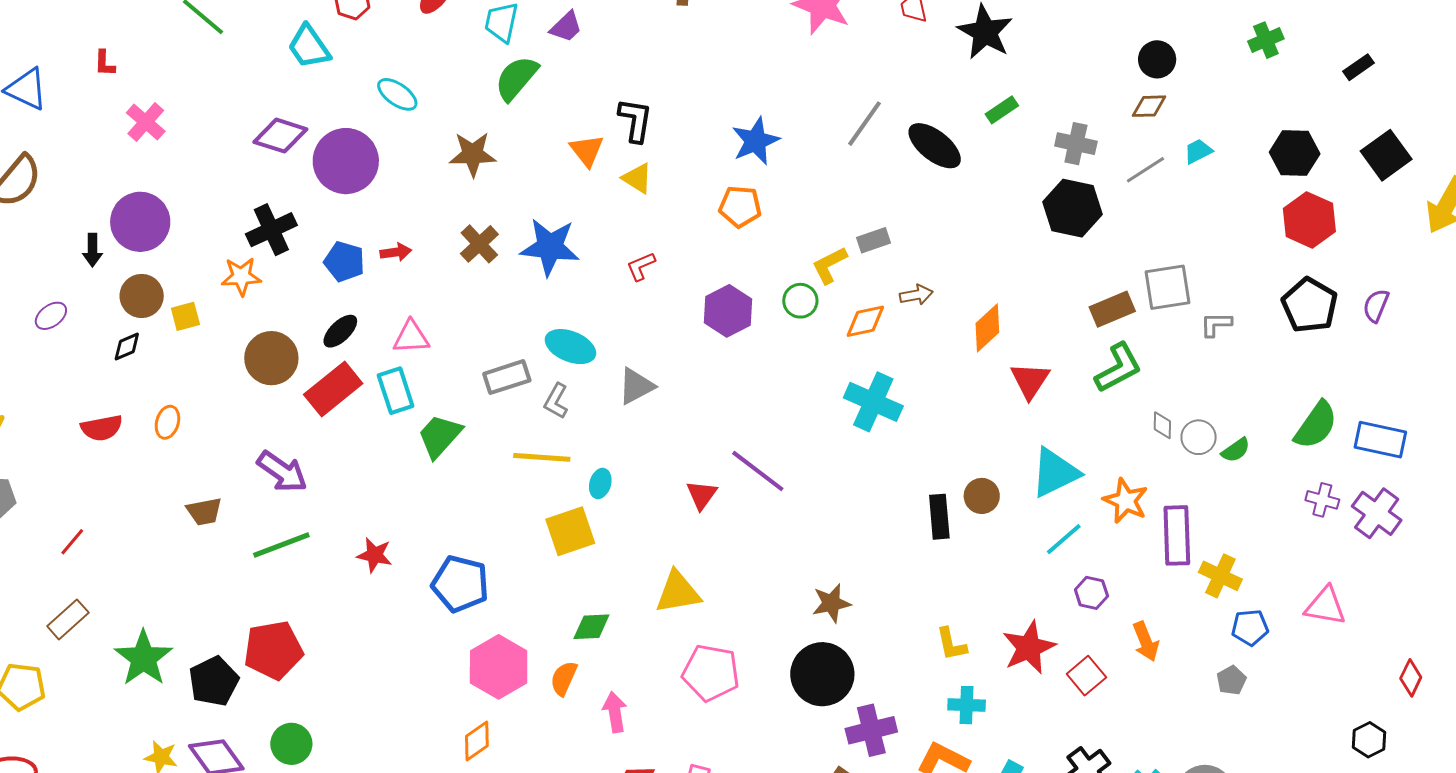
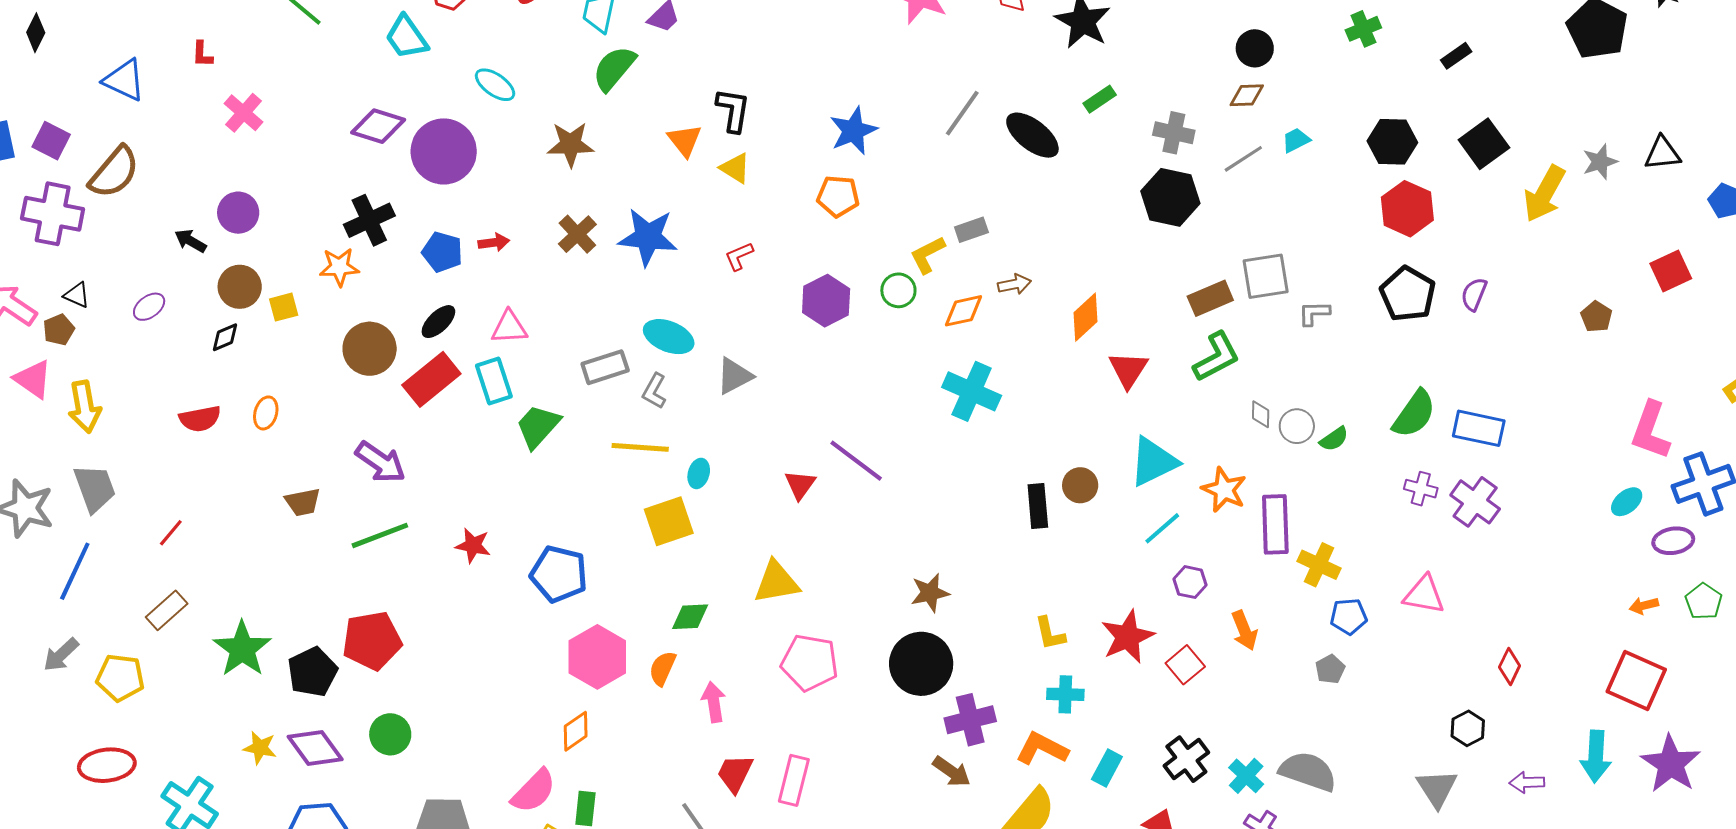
purple circle: (140, 222) -> (238, 213), size x0.7
black arrow: (92, 250) -> (190, 241), turned 120

